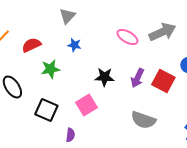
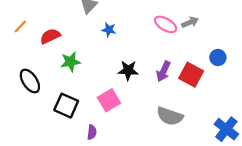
gray arrow: (162, 32) -> (190, 22), size x0.6
pink ellipse: (127, 37) -> (166, 24), moved
blue star: (74, 45) -> (109, 30), moved

